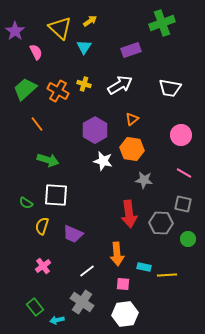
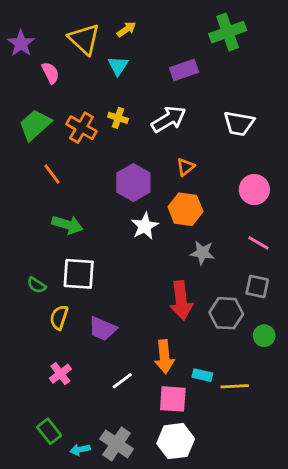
white star: (103, 161) -> (145, 226), turned 30
pink square: (123, 284) -> (173, 399), size x1.5
gray cross: (82, 302) -> (117, 444), moved

